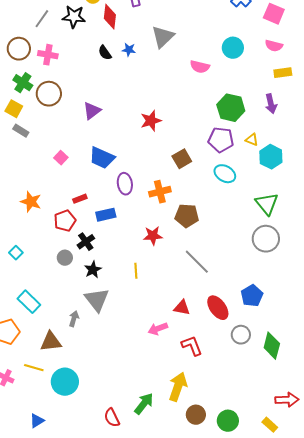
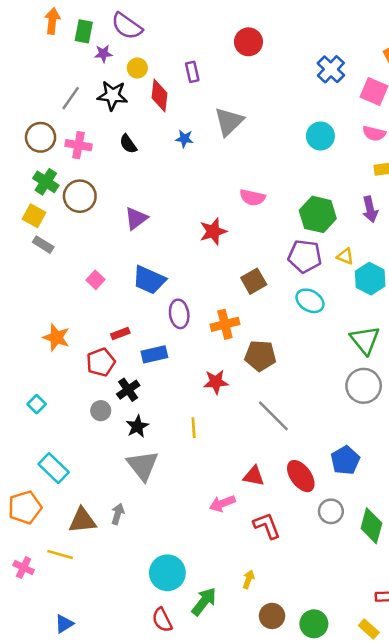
black semicircle: (105, 53) -> (128, 144), moved
pink semicircle: (200, 67) -> (252, 197), moved
gray arrow: (74, 319) -> (118, 514), moved
cyan circle: (65, 382) -> (167, 573), moved
yellow arrow: (178, 387) -> (248, 579), size x0.5

